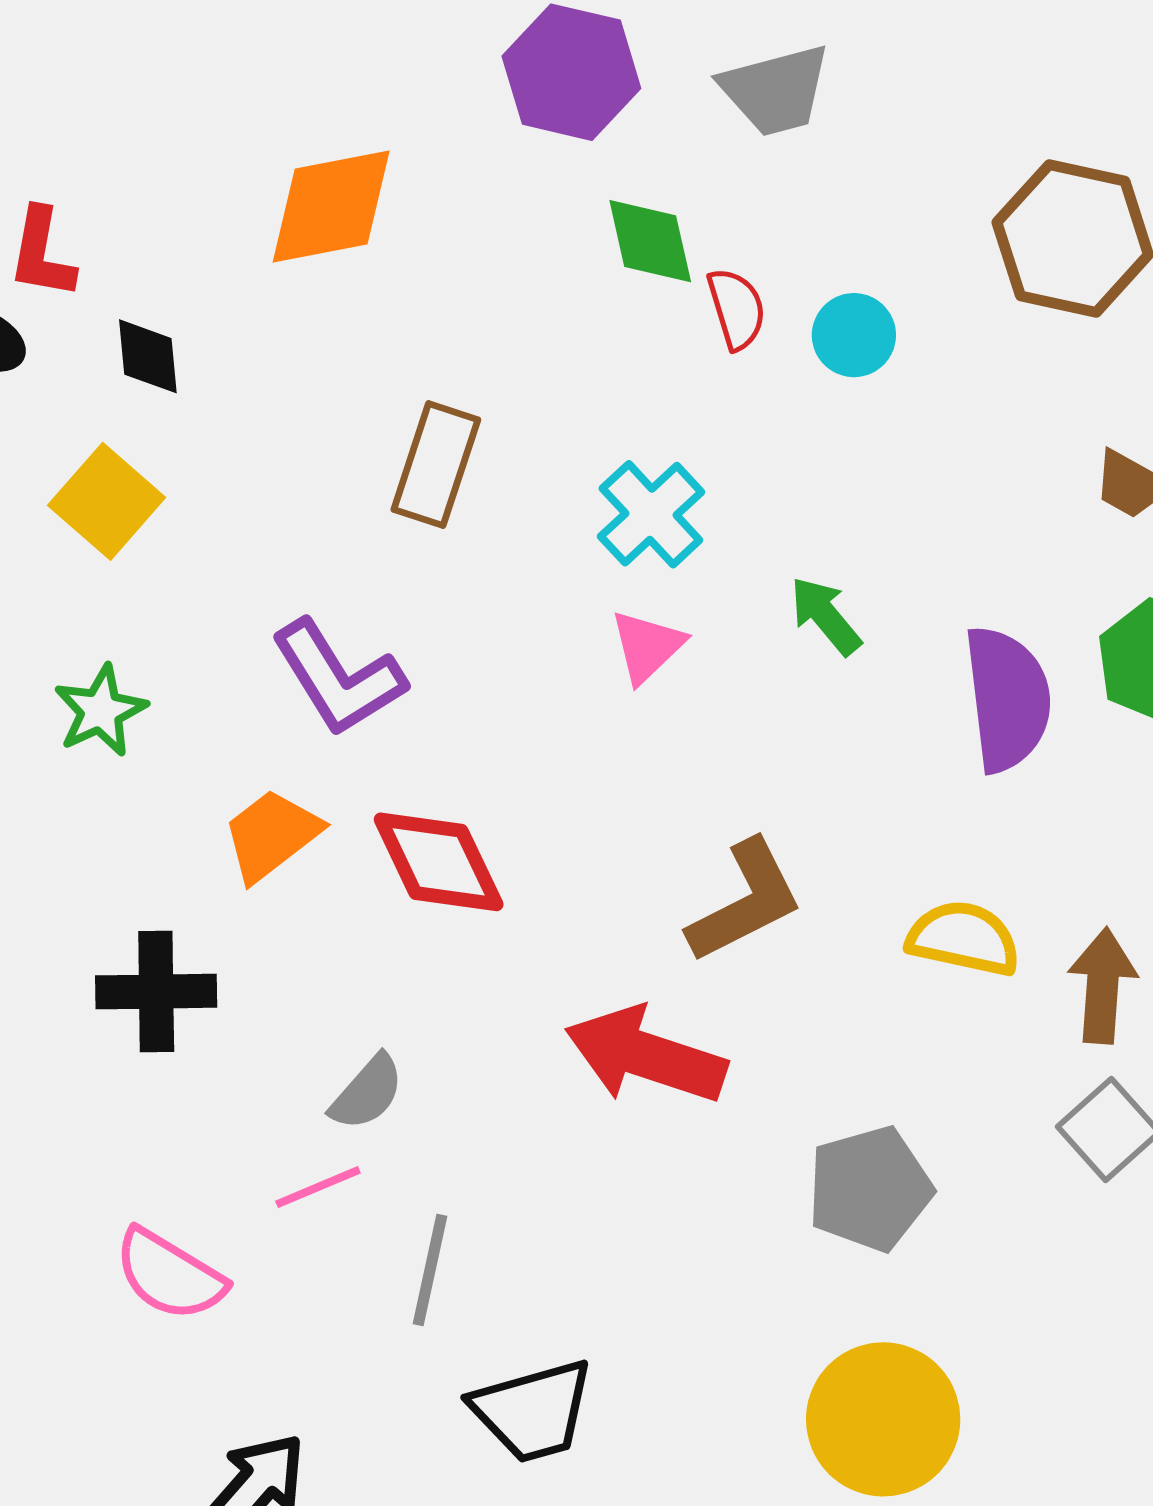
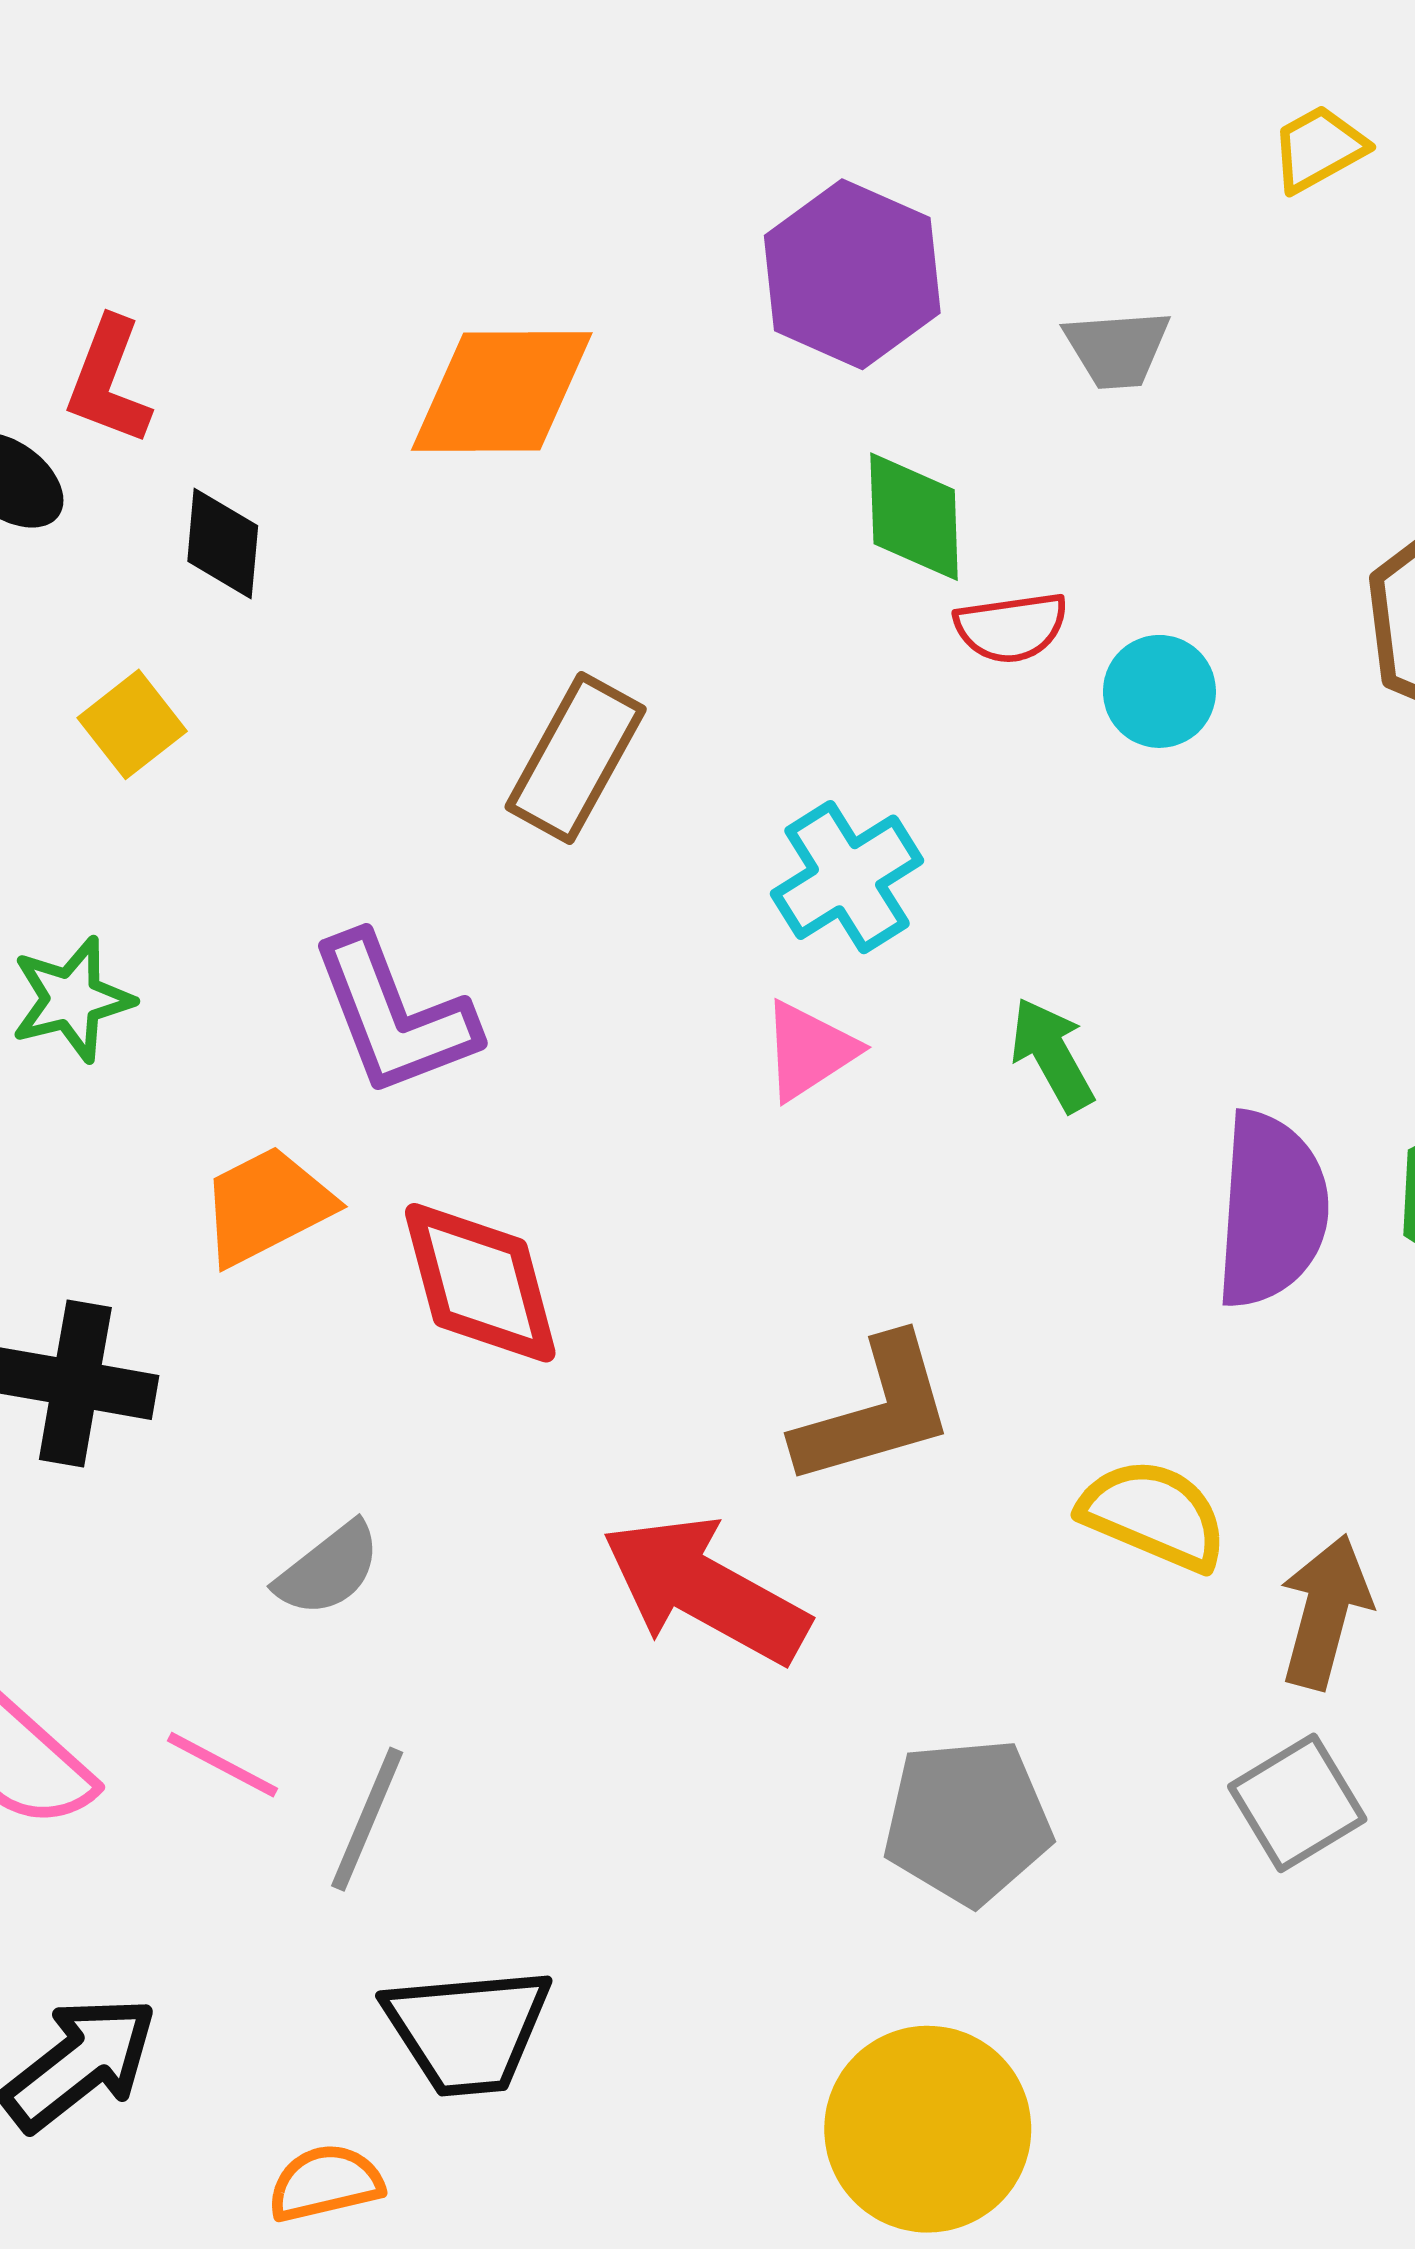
gray trapezoid: (776, 90) -> (1117, 349), size x0.7
red semicircle: (737, 309) -> (1011, 627), turned 88
yellow square: (107, 501) -> (132, 724), size x0.7
pink line: (318, 1187) -> (222, 1765), moved, turned 40

